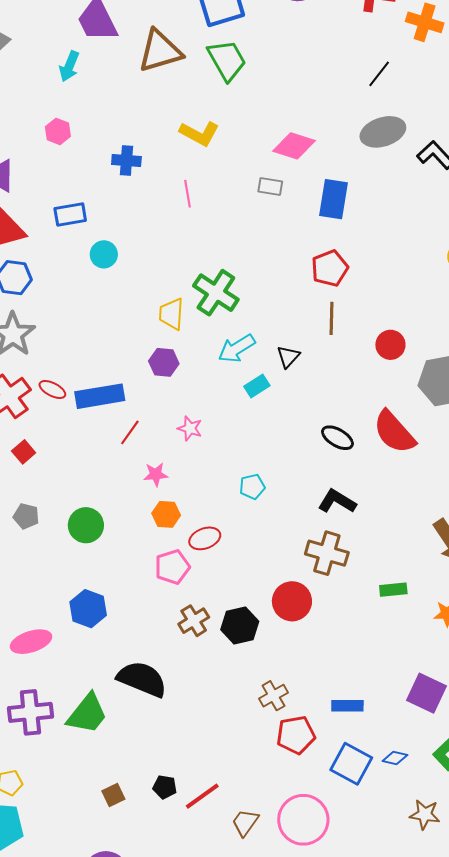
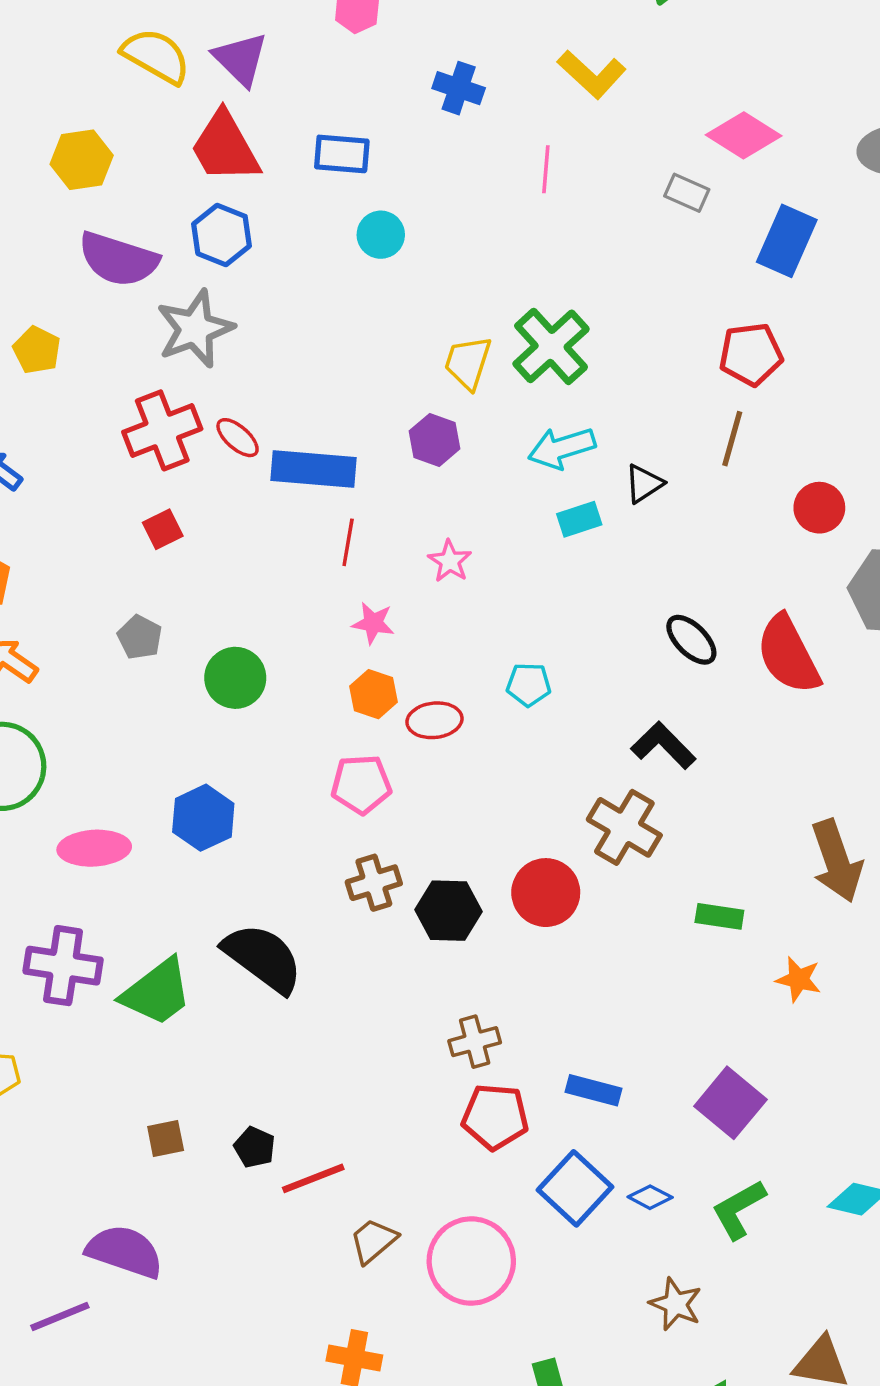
red line: (130, 432) -> (348, 542), turned -40
red ellipse: (205, 538) -> (434, 720), moved

